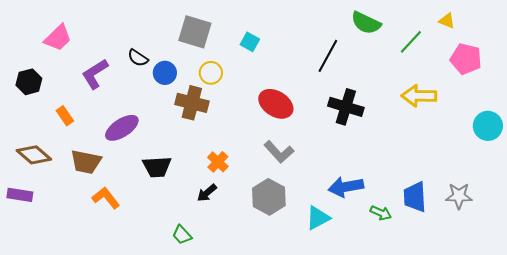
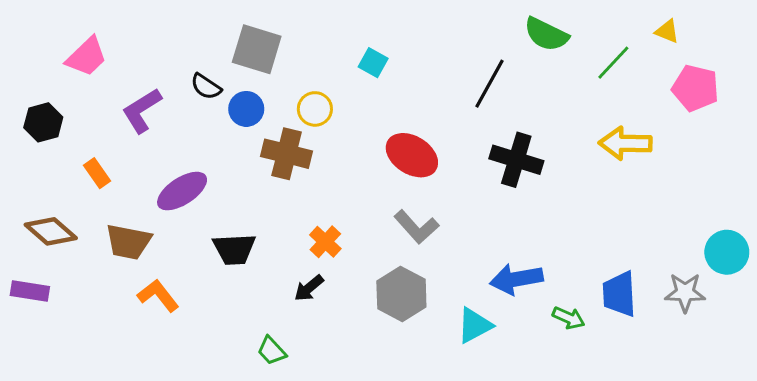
gray square: (195, 32) -> (257, 49), moved
cyan circle: (488, 126) -> (727, 252), moved

